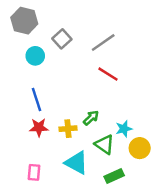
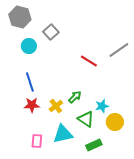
gray line: (103, 42) -> (119, 50), moved
yellow cross: (68, 129) -> (56, 106), turned -32
cyan triangle: (76, 163) -> (63, 134), turned -40
pink rectangle: (34, 172) -> (37, 141), moved

